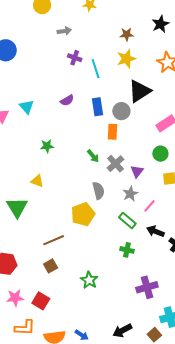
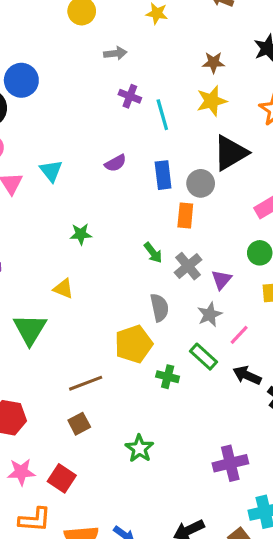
green cross: (127, 250) -> (168, 377), moved

